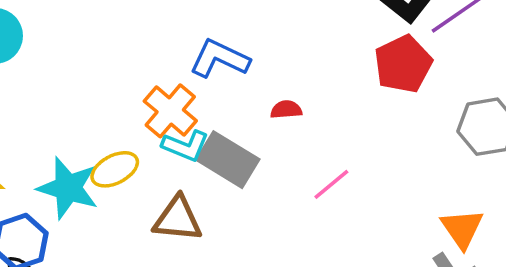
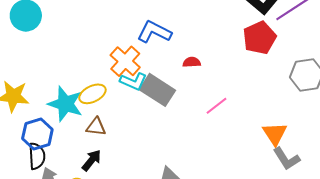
brown triangle: (178, 219) -> (96, 127), moved, size x0.7
orange triangle: (462, 229) -> (275, 134), moved

